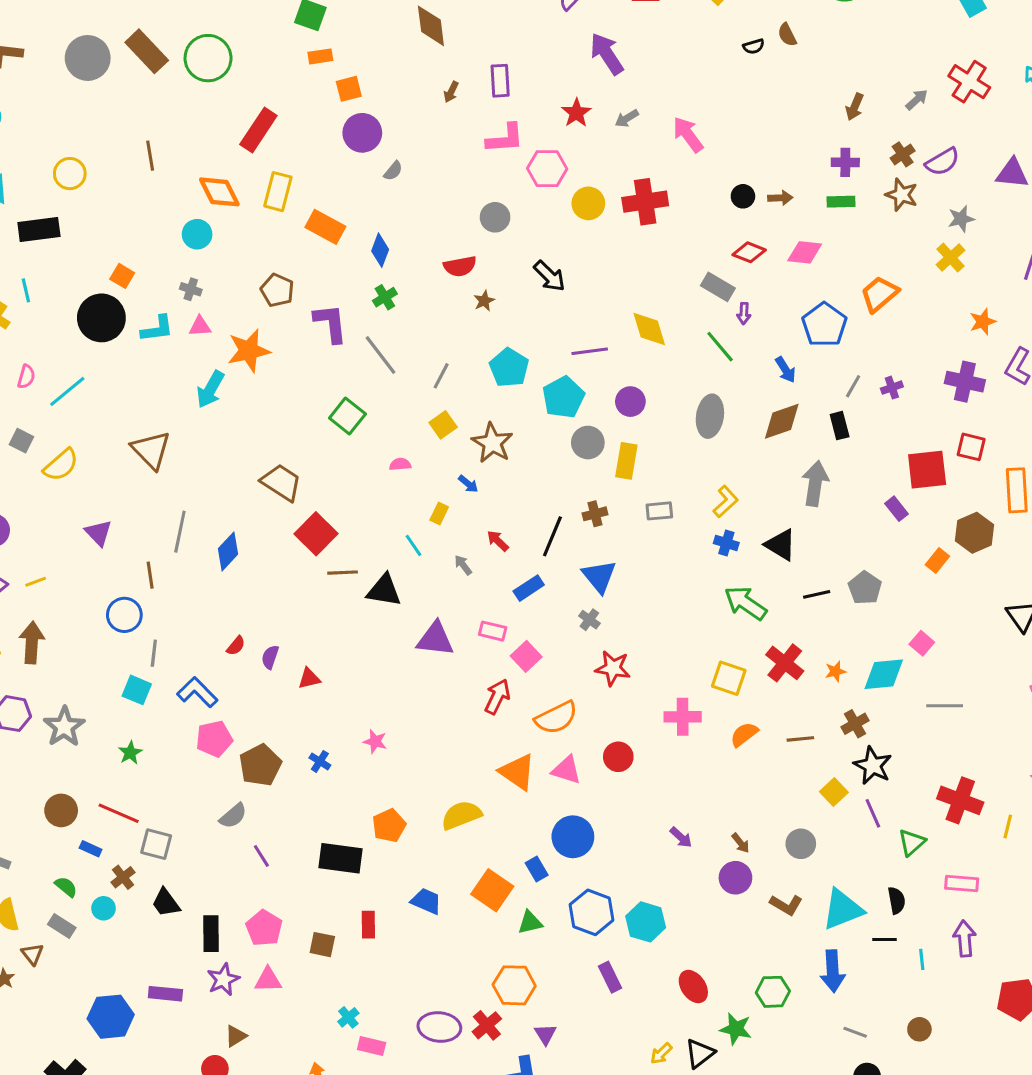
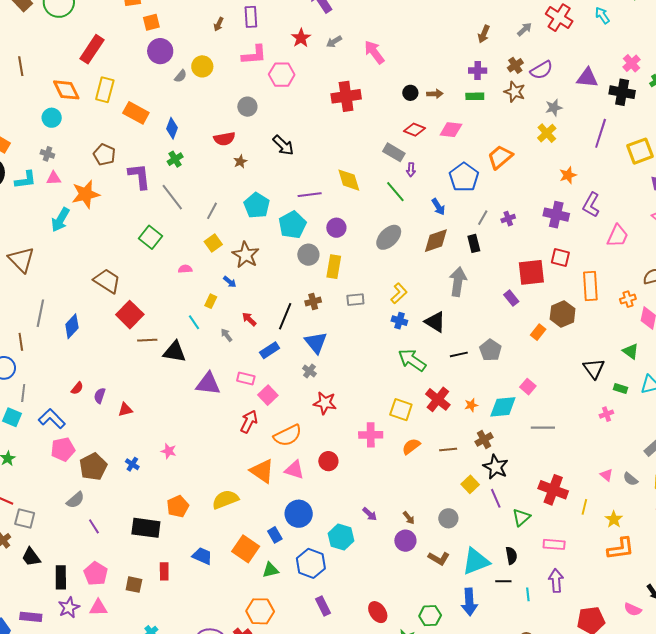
yellow circle: (588, 203) -> (202, 66), moved
gray ellipse: (710, 416) -> (389, 237), turned 36
cyan hexagon: (646, 922) -> (341, 537), moved

